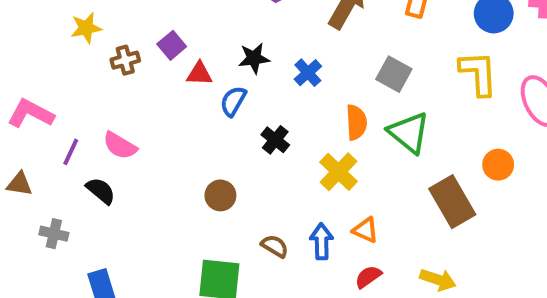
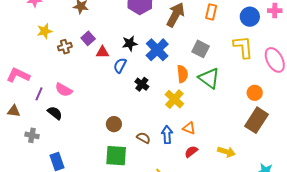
blue cross: (308, 73) -> (157, 50), size x1.6
brown circle: (220, 195) -> (114, 124), moved
brown rectangle: (452, 202) -> (256, 120), moved, turned 65

